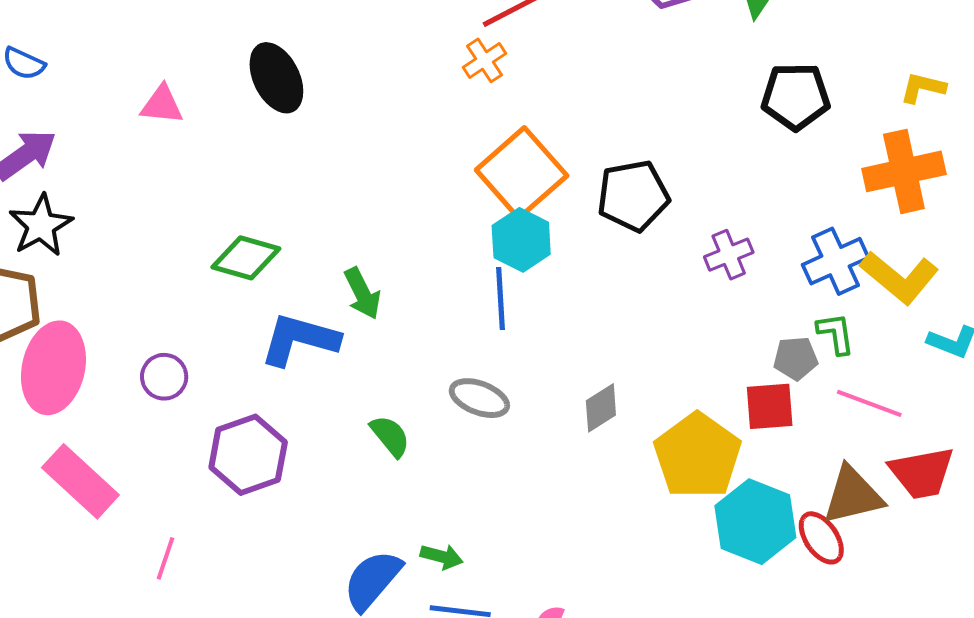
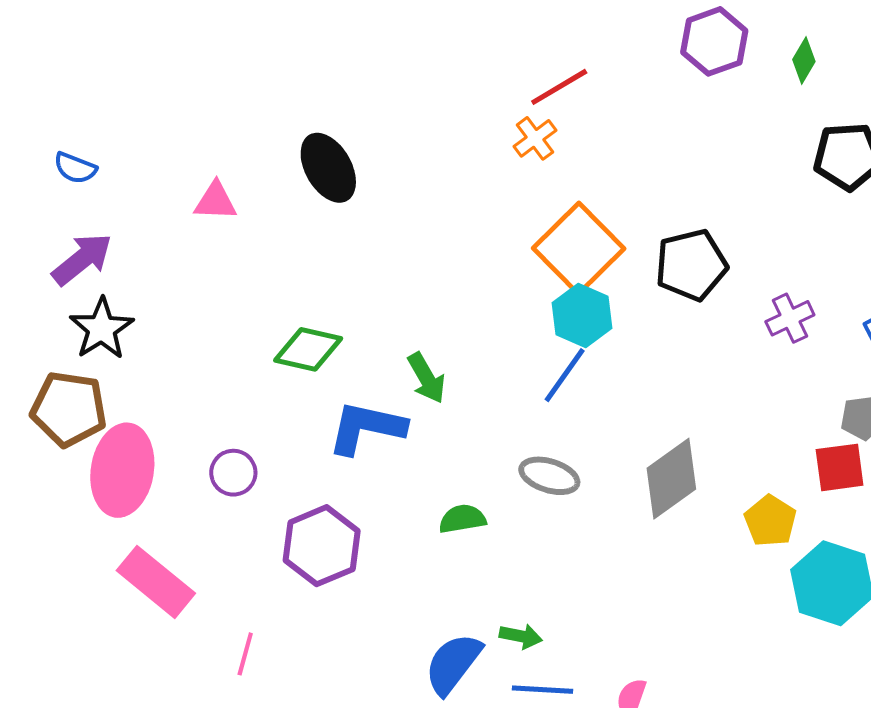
blue line: (500, 298) -> (565, 375), turned 42
gray diamond: (601, 408) -> (671, 479), size x1.6
green semicircle: (390, 436) -> (462, 519), turned -57
yellow pentagon: (697, 456) -> (770, 521), size x0.6

